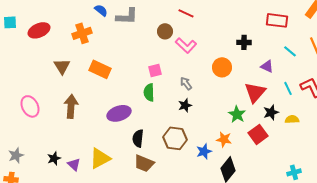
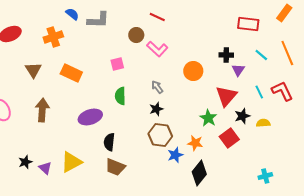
black cross: (244, 42) -> (226, 55), moved
purple triangle: (267, 66) -> (238, 70), turned 40
pink square: (155, 70) -> (117, 64), moved
brown hexagon: (175, 138) -> (160, 135), moved

